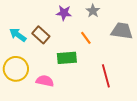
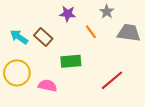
gray star: (93, 11) -> (107, 12), moved
orange line: (86, 38) -> (91, 32), moved
red line: (106, 76) -> (112, 80), turned 65

